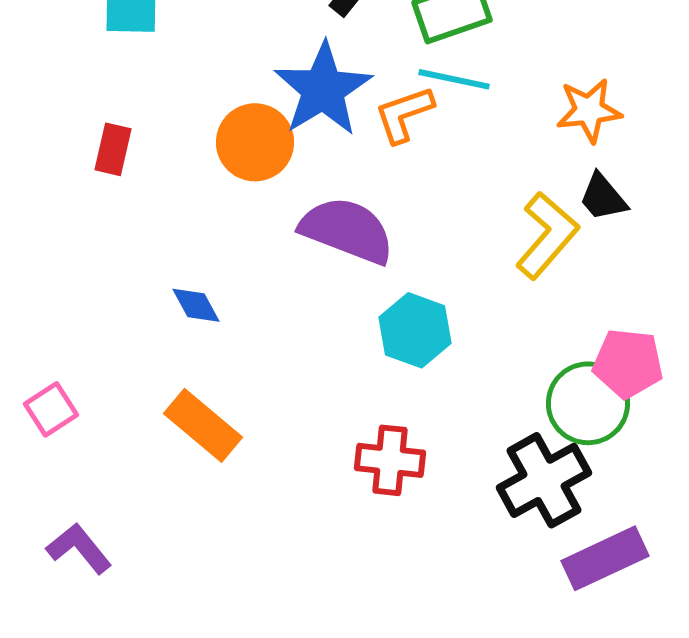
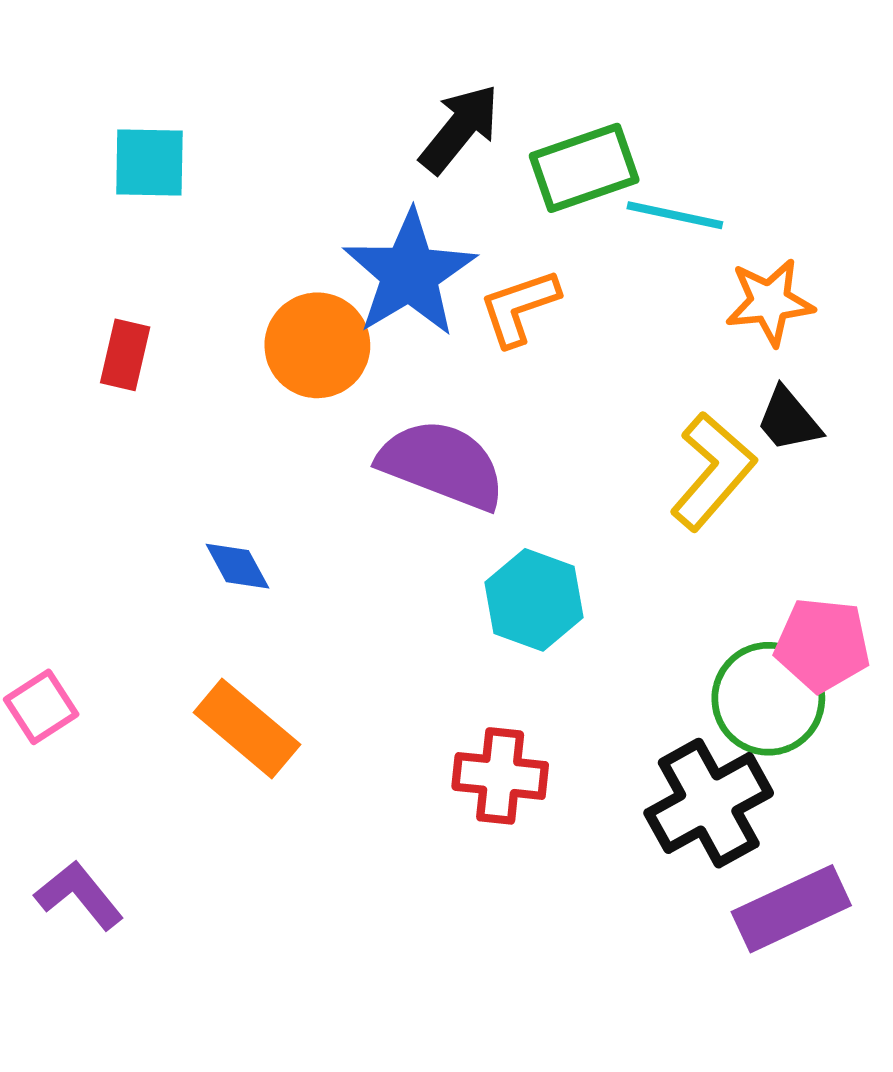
cyan line: (454, 79) -> (675, 215), moved

